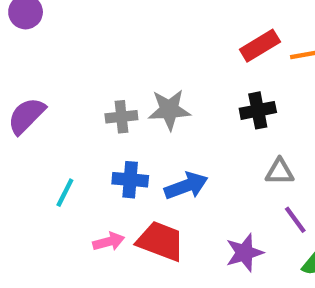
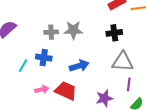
gray triangle: (280, 172) -> (123, 62), size x1.6
blue cross: (130, 180) -> (44, 58), moved
purple line: (295, 220) -> (129, 84), turned 40

